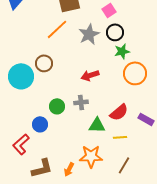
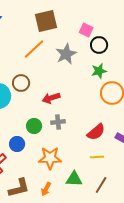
pink square: (109, 10) -> (86, 30), turned -32
black circle: (115, 32) -> (99, 45), moved
red arrow: (90, 75) -> (51, 98), moved
green triangle: (97, 125) -> (74, 179), moved
orange star: (91, 156) -> (50, 158), moved

